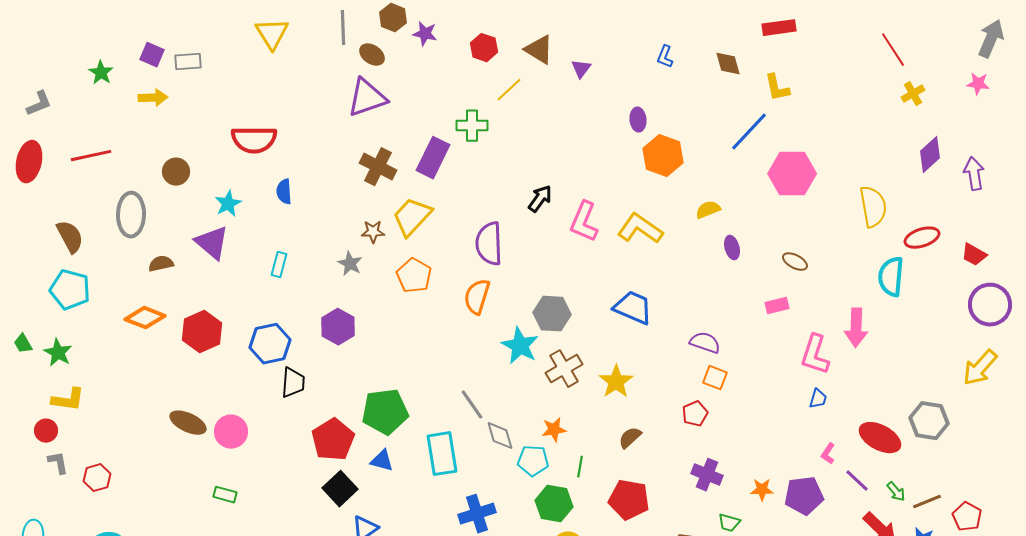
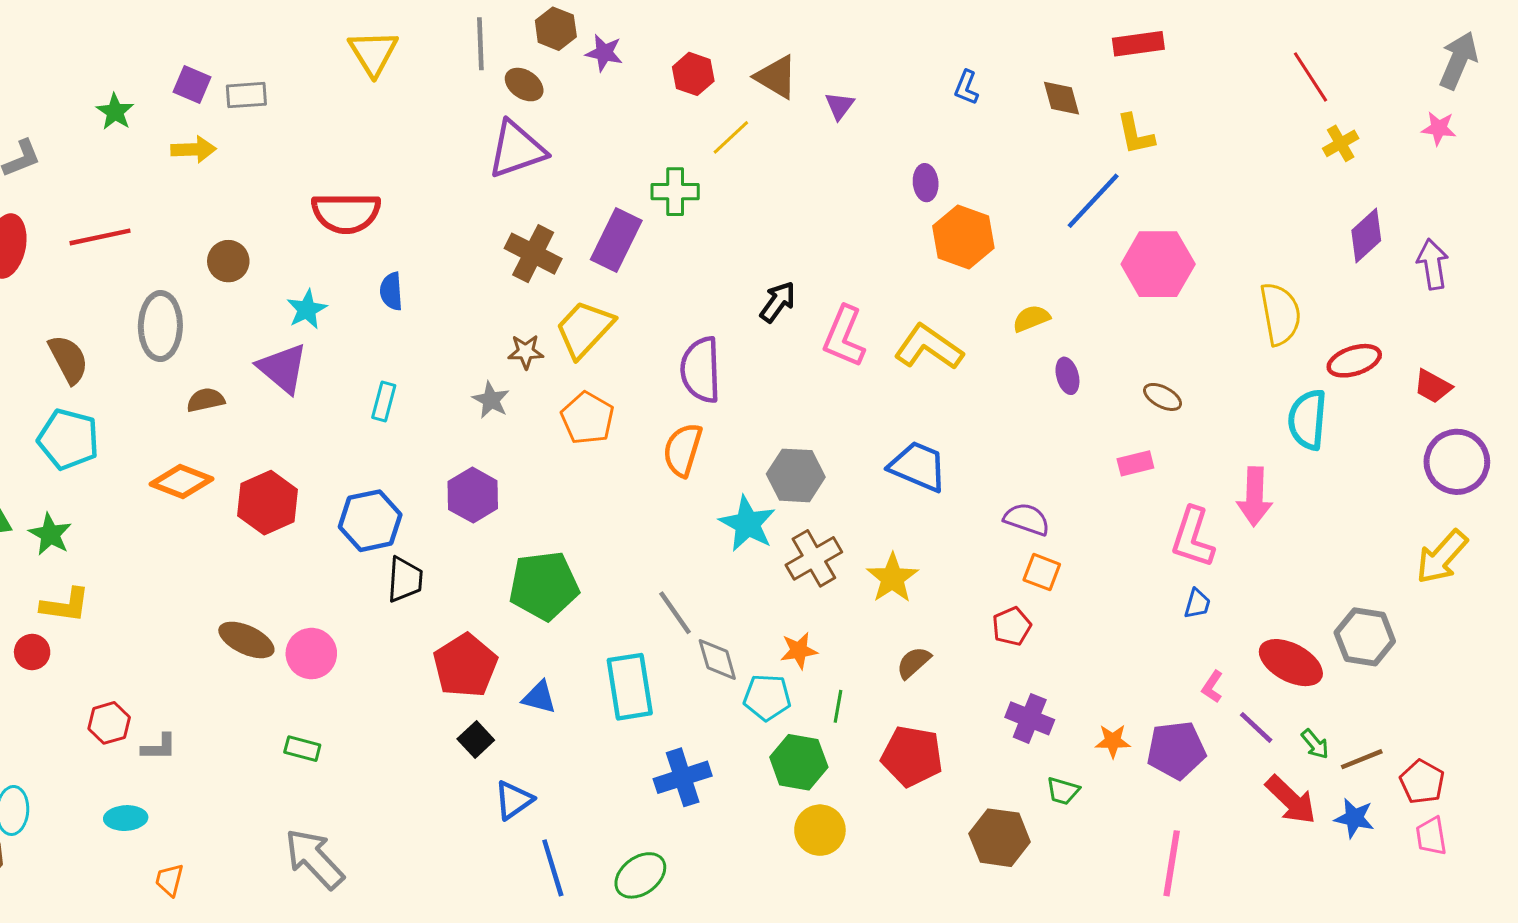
green pentagon: (385, 412) -> (544, 586), moved
gray L-shape: (58, 463) -> (159, 747), moved, turned 100
black square: (340, 489) -> (476, 740), size x0.7

